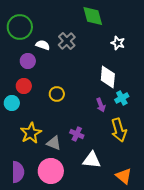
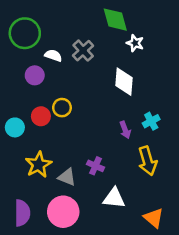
white star: (118, 43) -> (135, 43), moved
white diamond: (108, 77) -> (124, 82), moved
red circle: (24, 86) -> (41, 116), moved
yellow circle: (57, 94) -> (62, 108), moved

